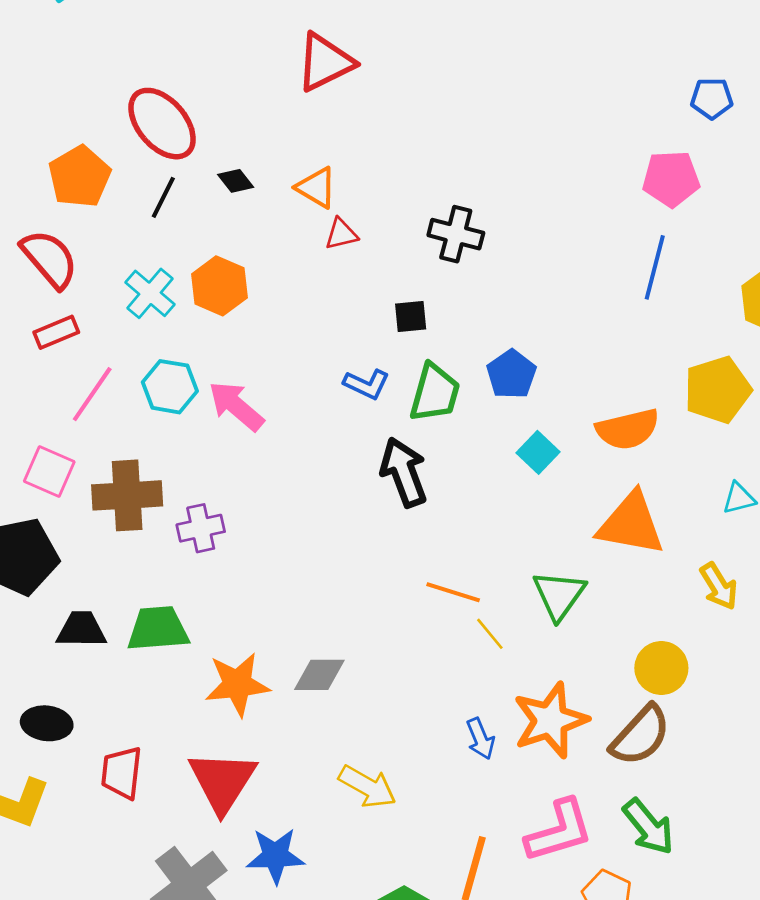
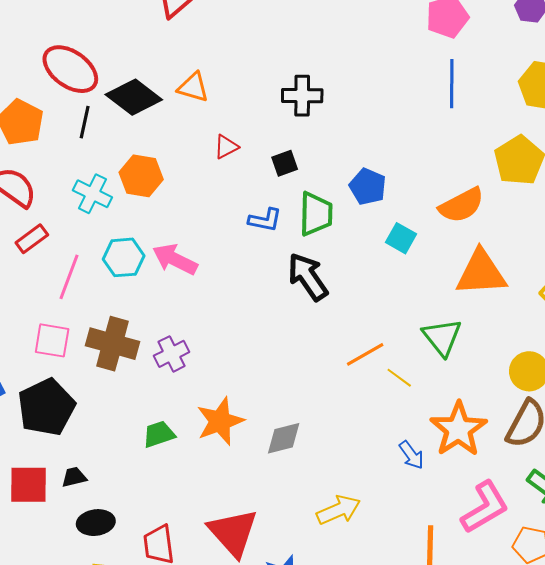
black diamond: (236, 181) -> (134, 97), size x2.0
red triangle: (341, 234) -> (226, 147), moved
brown cross: (127, 495) -> (112, 344), turned 33
orange line: (453, 592) -> (365, 354), turned -33
green trapezoid: (158, 629) -> (159, 434), size x0.7
black trapezoid: (81, 630) -> (74, 477), moved, size x0.7
orange star: (237, 684) -> (220, 421), moved
yellow arrow: (367, 787) -> (339, 510), turned -39

